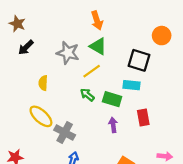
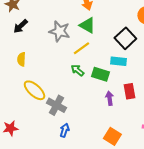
black square: (139, 60) -> (125, 38), turned 30
yellow semicircle: (43, 83) -> (21, 59), moved
purple arrow: (113, 125) -> (109, 98), moved

